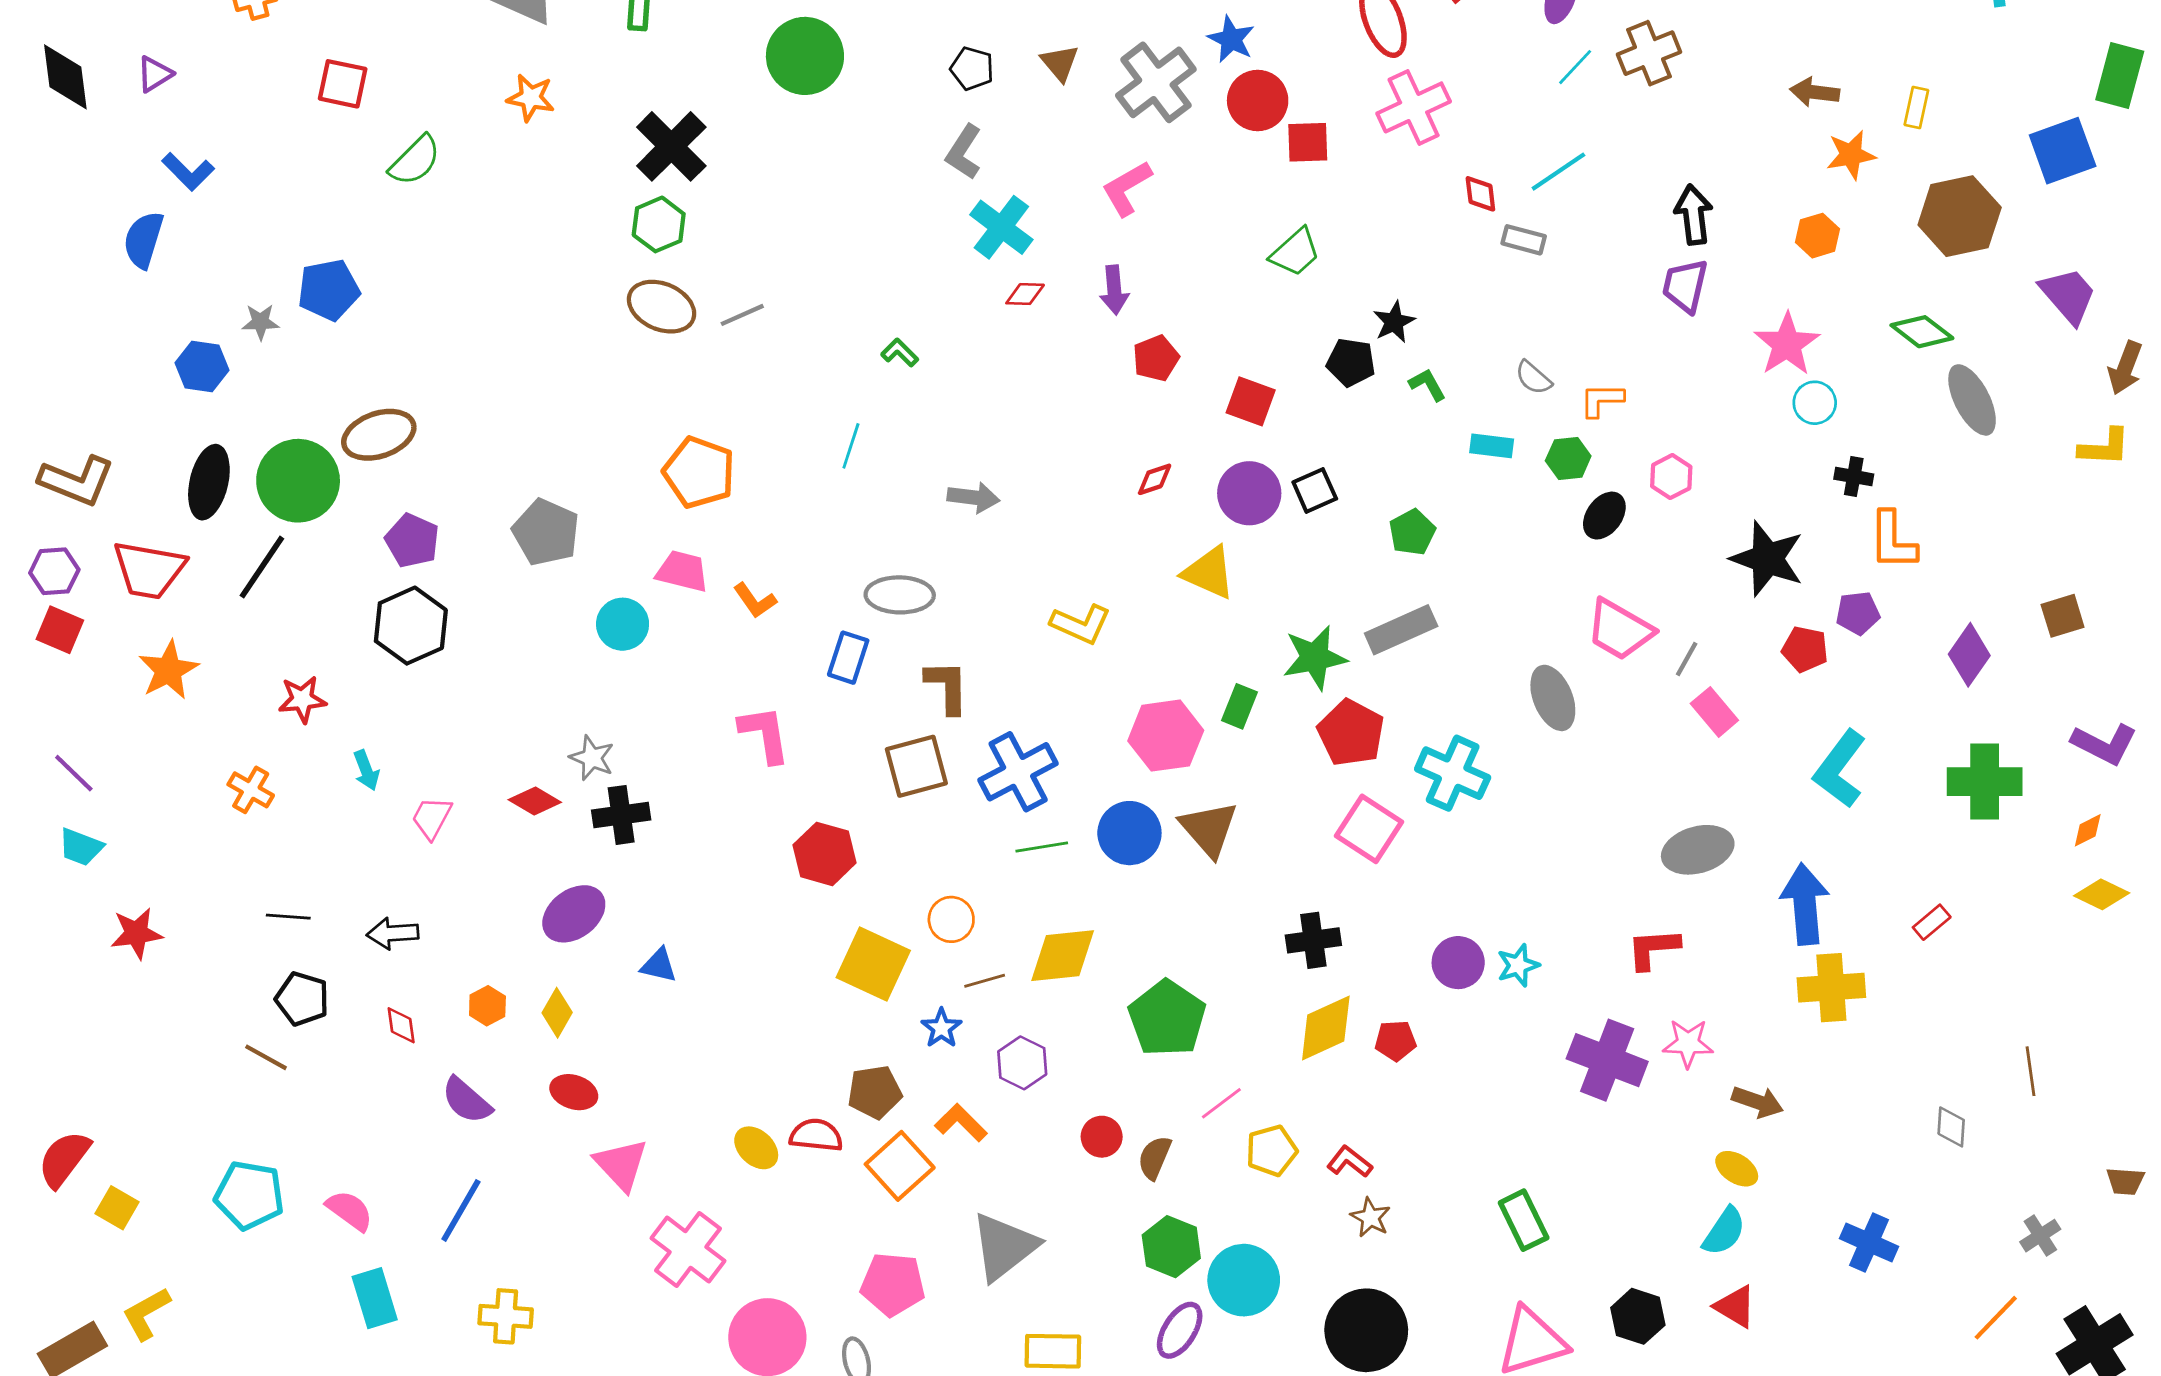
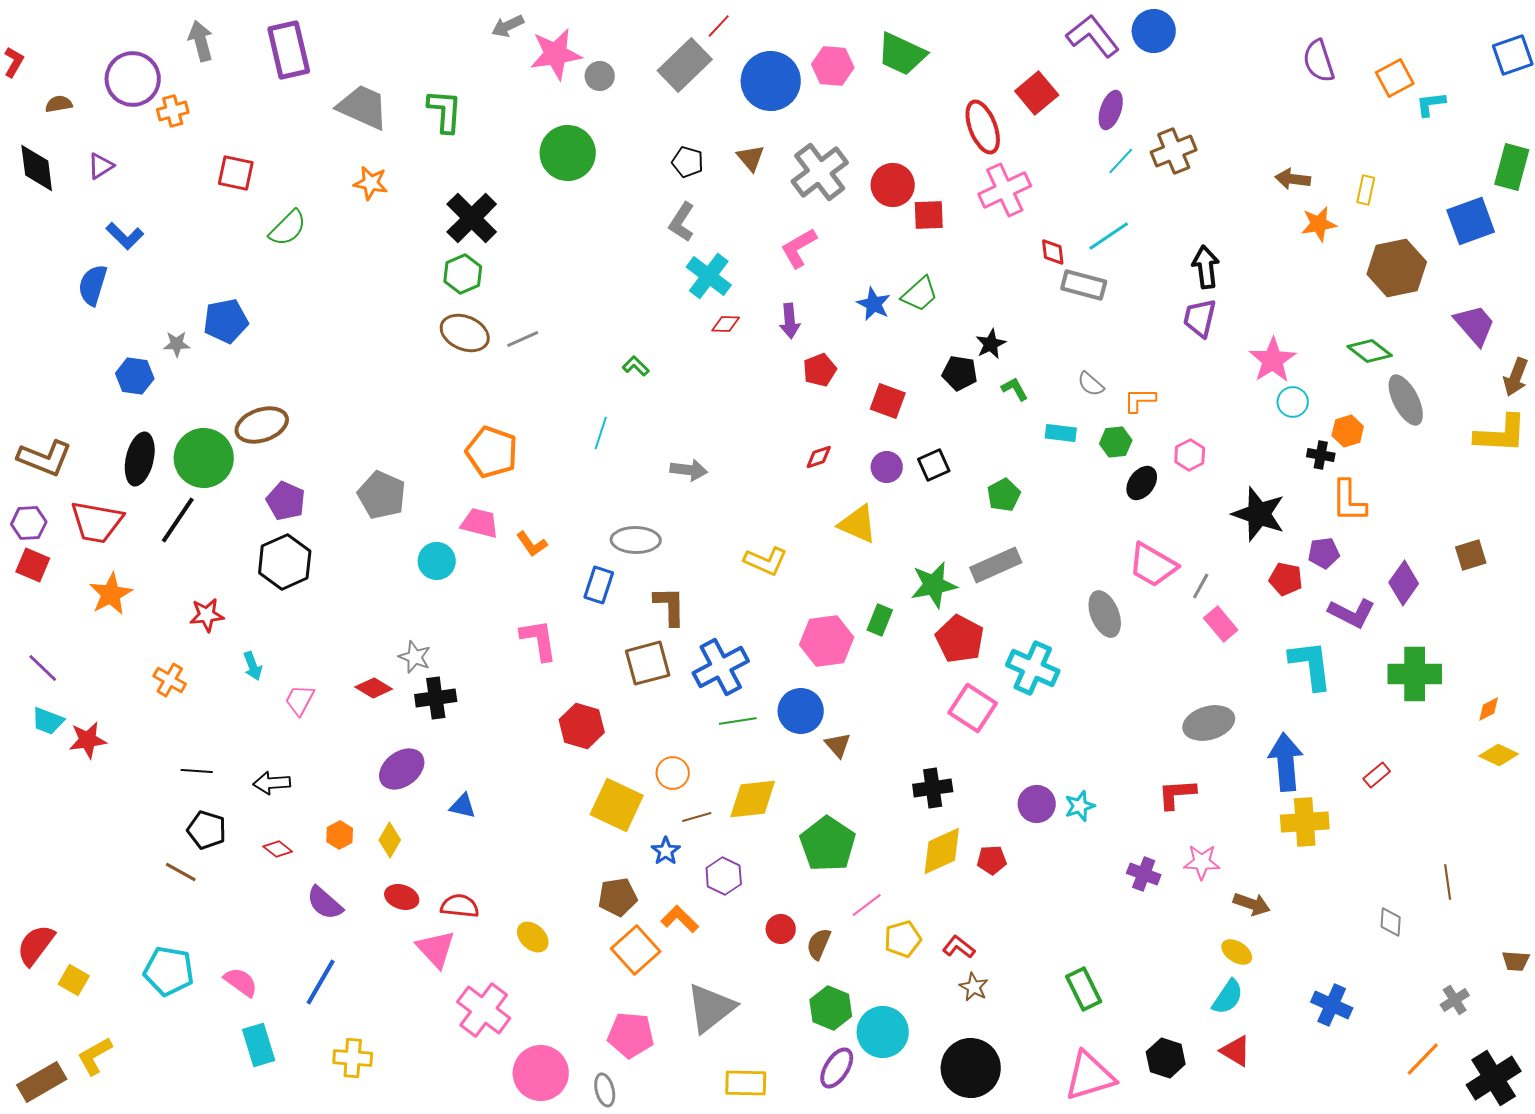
blue star: (1231, 39) -> (874, 304), moved
orange hexagon: (1817, 236) -> (1348, 431), moved
gray rectangle: (1524, 240) -> (1084, 285), size x1.4
yellow L-shape: (2104, 447) -> (1501, 434), size x1.4
purple circle: (1249, 493) -> (887, 467), size x0.7
purple L-shape: (2104, 744) -> (1352, 613), moved
cyan L-shape: (1840, 769) -> (1311, 665), turned 136
brown triangle: (1209, 829) -> (838, 745), moved, size x0.6
red star: (136, 933) -> (88, 740), moved
red diamond: (401, 1025) -> (278, 849), turned -44
purple cross: (1607, 1060) -> (1144, 874), size x0.6
red semicircle: (816, 1135) -> (460, 906), moved

